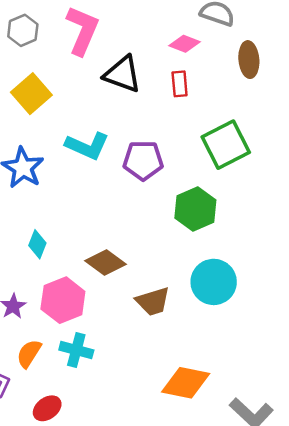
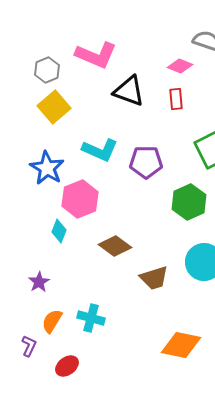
gray hexagon: (23, 30) -> (47, 70), moved
pink L-shape: (82, 30) -> (96, 55), turned 90
pink hexagon: (63, 300) -> (80, 199), moved

